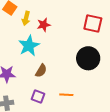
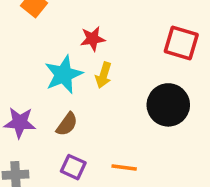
yellow arrow: (26, 18) -> (104, 75), moved
brown semicircle: (41, 71) -> (67, 124), moved

